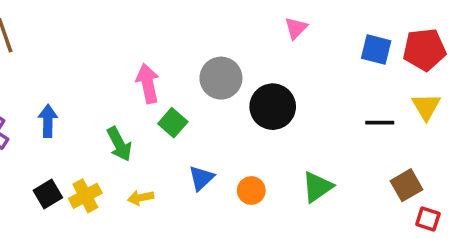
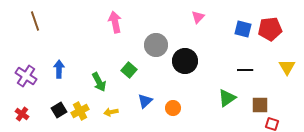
pink arrow: (148, 83) -> (115, 22), moved
yellow triangle: (426, 107) -> (287, 67), moved
brown square: (406, 185) -> (260, 105), turned 30
green triangle: (317, 187) -> (227, 98), moved

